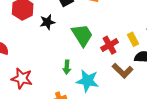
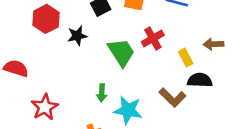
red cross: (110, 45) -> (153, 38), moved
red star: (22, 78) -> (45, 107), turned 30

